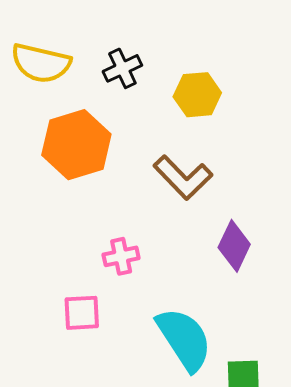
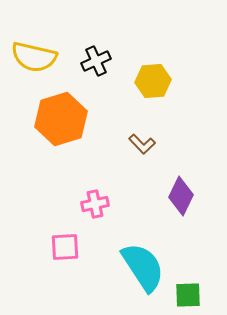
brown L-shape: (183, 177) -> (142, 144), size x0.6

